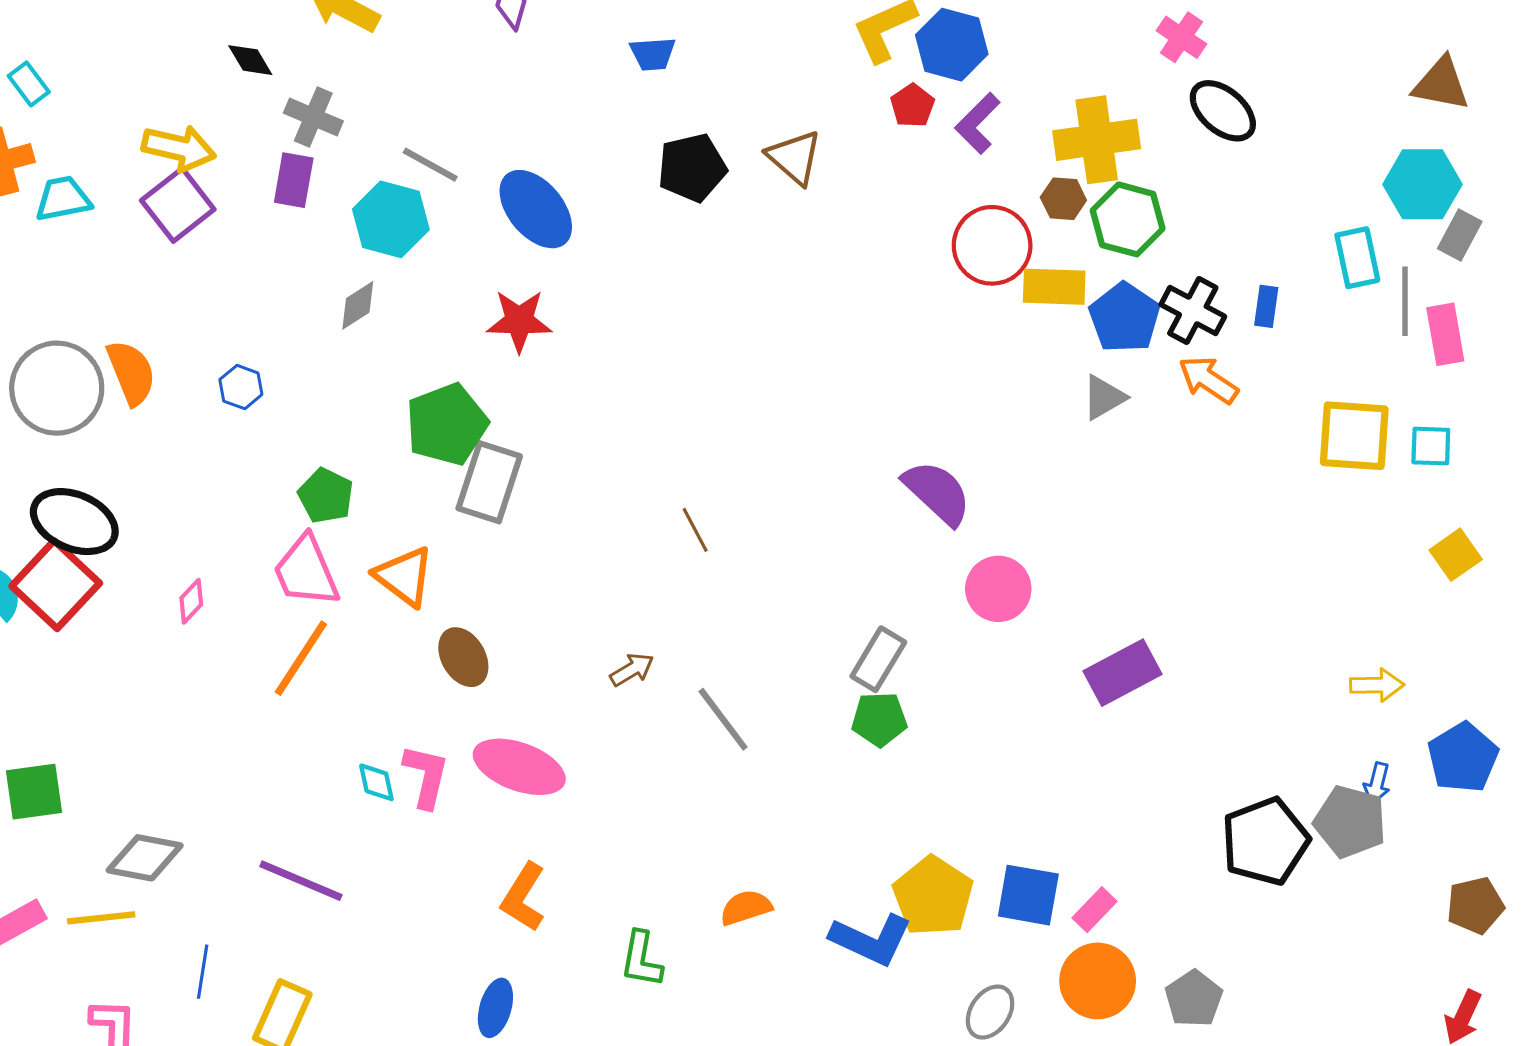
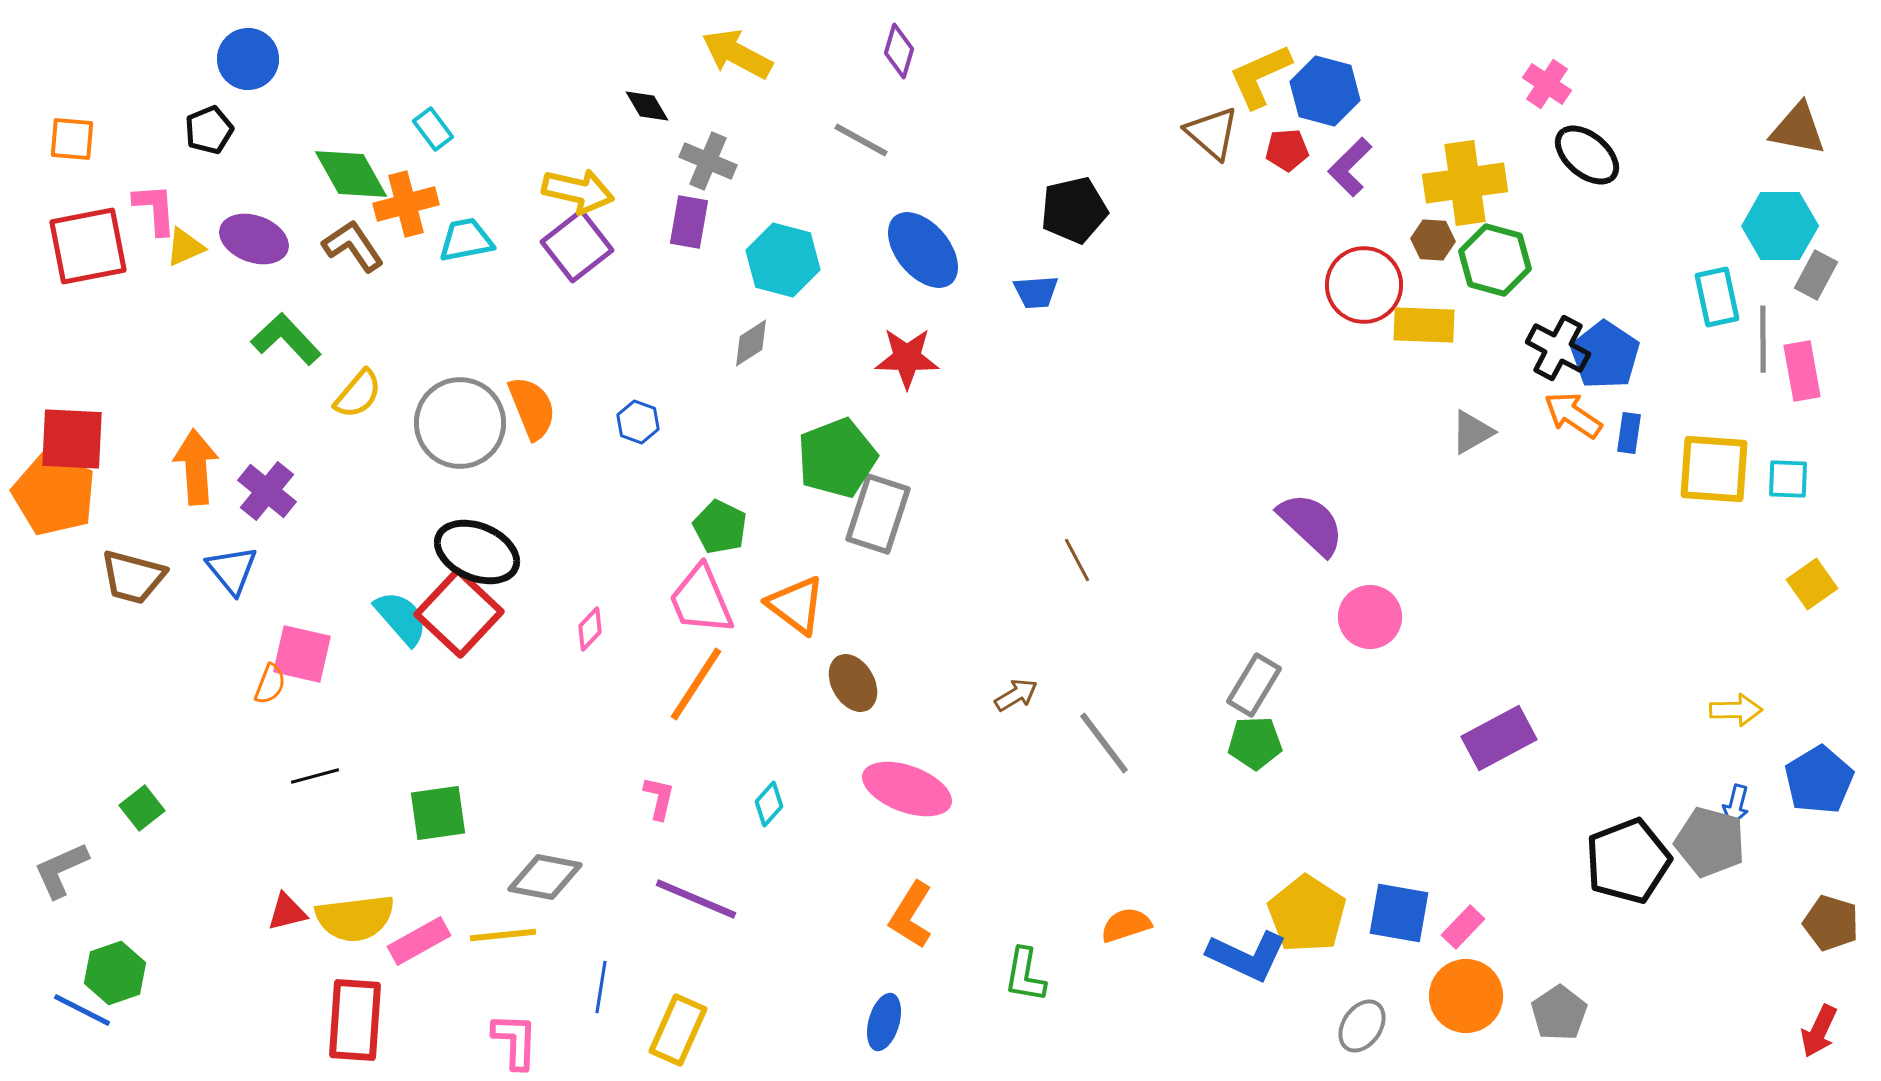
blue trapezoid: (653, 54) -> (1036, 292), moved
red pentagon: (912, 106) -> (1287, 150), turned 30
brown triangle: (794, 157) -> (1212, 133), moved
gray line: (430, 165) -> (861, 140), moved
blue rectangle: (1266, 306) -> (1629, 433), moved
blue pentagon: (1125, 318) -> (1605, 355), moved
purple rectangle: (1122, 673) -> (1499, 738), moved
pink L-shape: (426, 776) -> (659, 798), moved, size x0.7
cyan diamond: (376, 782) -> (769, 804), turned 54
brown pentagon: (1475, 905) -> (1831, 923), turned 30

